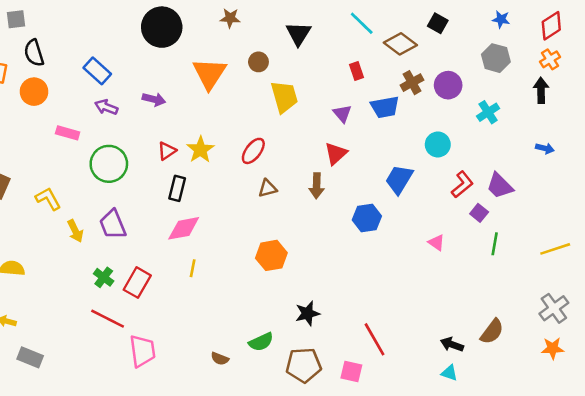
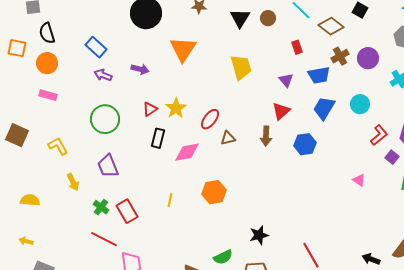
black triangle: (298, 34) -> (240, 18), moved
brown circle: (258, 62) -> (268, 18), moved
pink rectangle: (68, 133) -> (48, 95), moved
red ellipse: (253, 151) -> (210, 119), moved
blue trapezoid: (399, 179) -> (324, 108), moved
blue hexagon: (367, 218) -> (305, 144), moved
pink diamond: (184, 228) -> (187, 152), moved
yellow arrow: (75, 231) -> (73, 182), moved
orange hexagon: (271, 255) -> (214, 192), moved
red rectangle: (137, 283) -> (127, 211), turned -60

